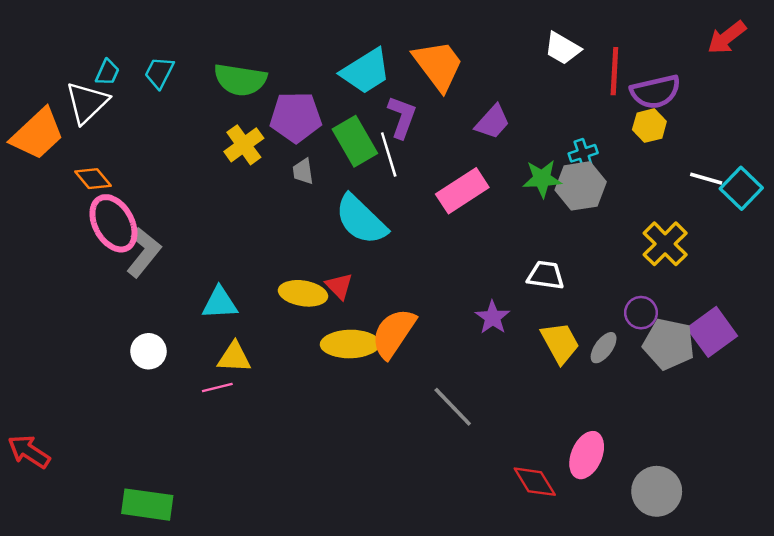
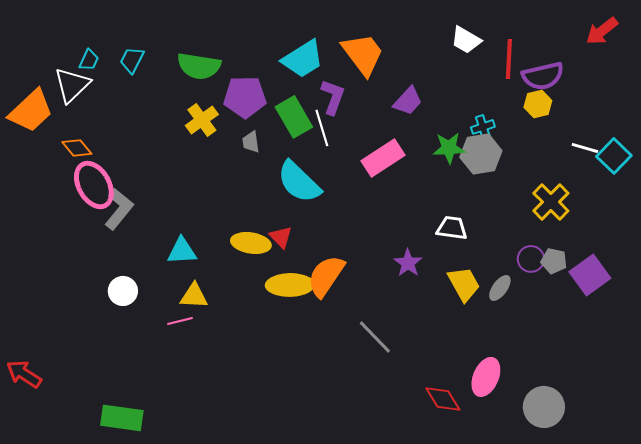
gray pentagon: (669, 344) -> (554, 261), moved, size x0.6

